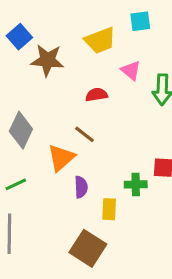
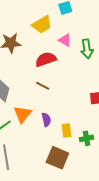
red semicircle: (97, 95) -> (46, 59), size x1.5
orange triangle: (61, 158) -> (23, 114), moved
green cross: (136, 184) -> (87, 138), moved

